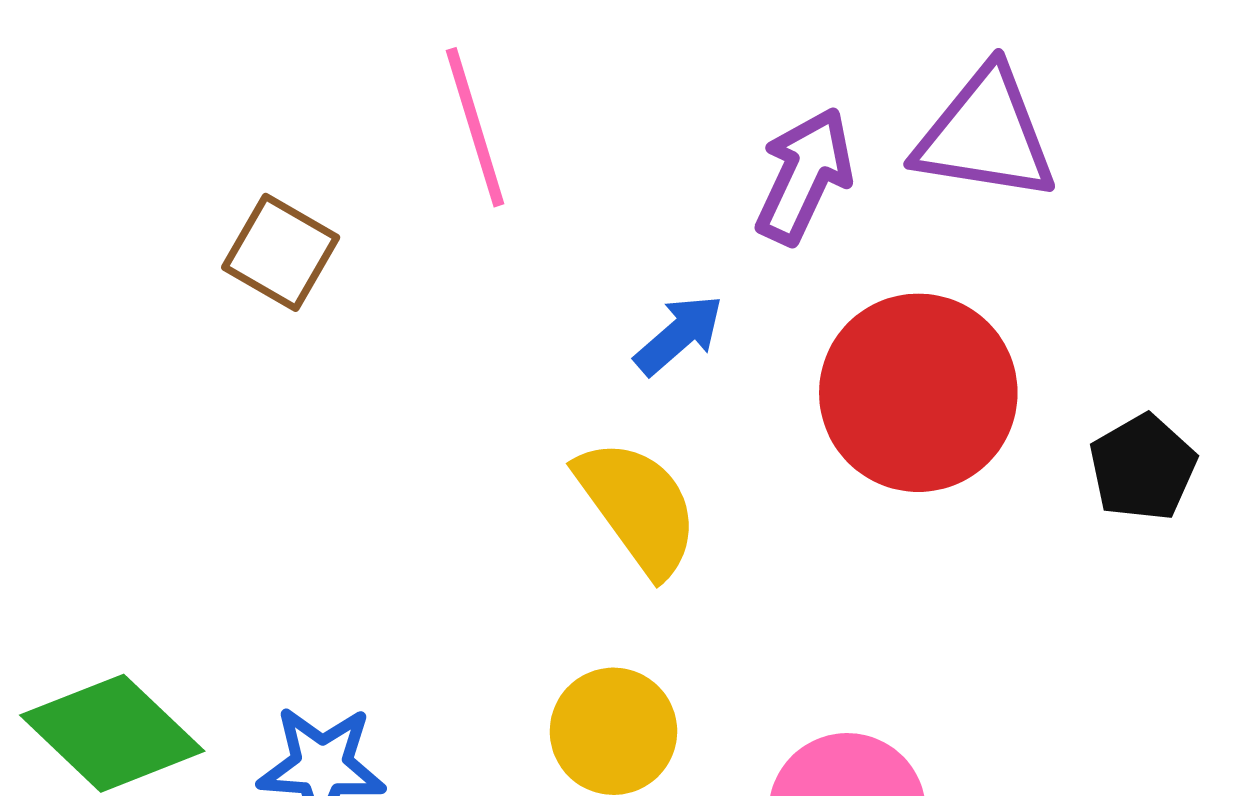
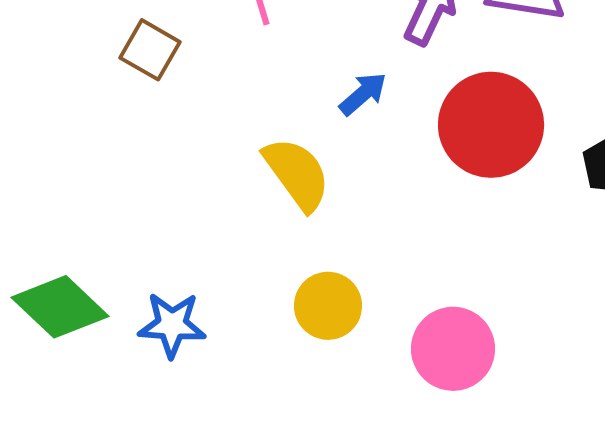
yellow semicircle: (638, 507) -> (297, 174), moved

